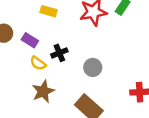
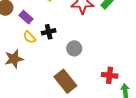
brown star: (43, 91) -> (14, 59), moved

